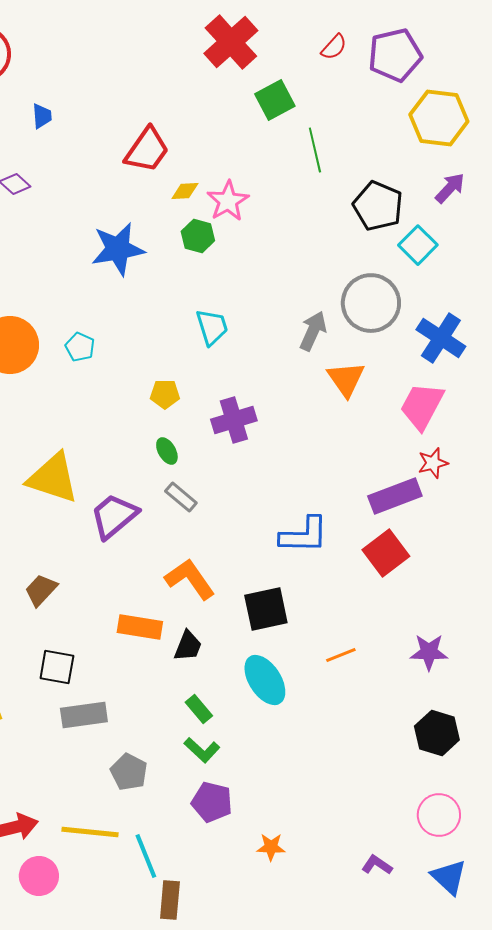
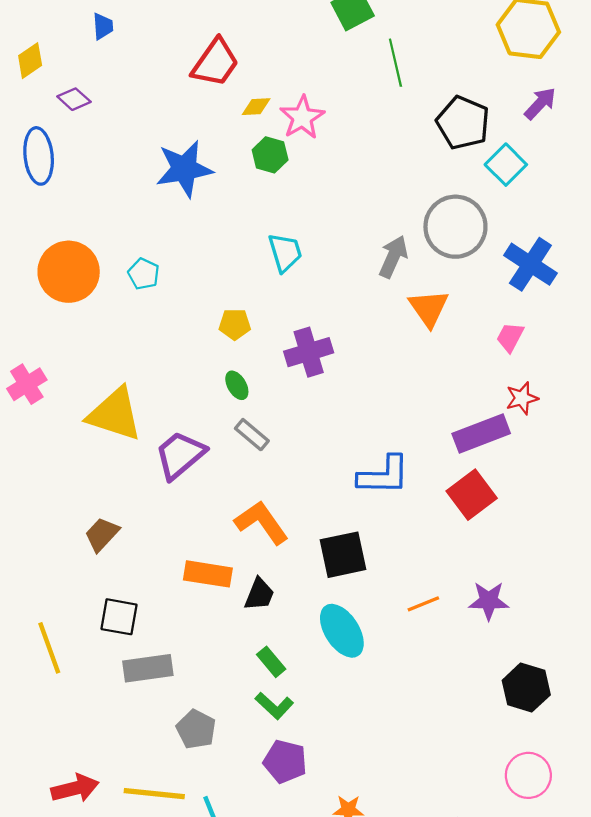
pink trapezoid: (422, 406) -> (510, 337), size x0.6
purple star: (429, 652) -> (489, 601), moved

